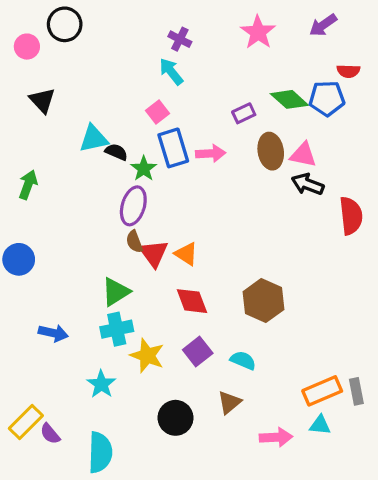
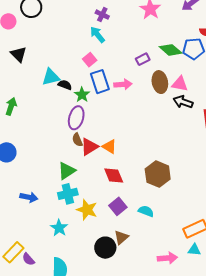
red triangle: (154, 253) -> (89, 147), turned 36
brown triangle: (229, 402) -> (121, 237), moved

